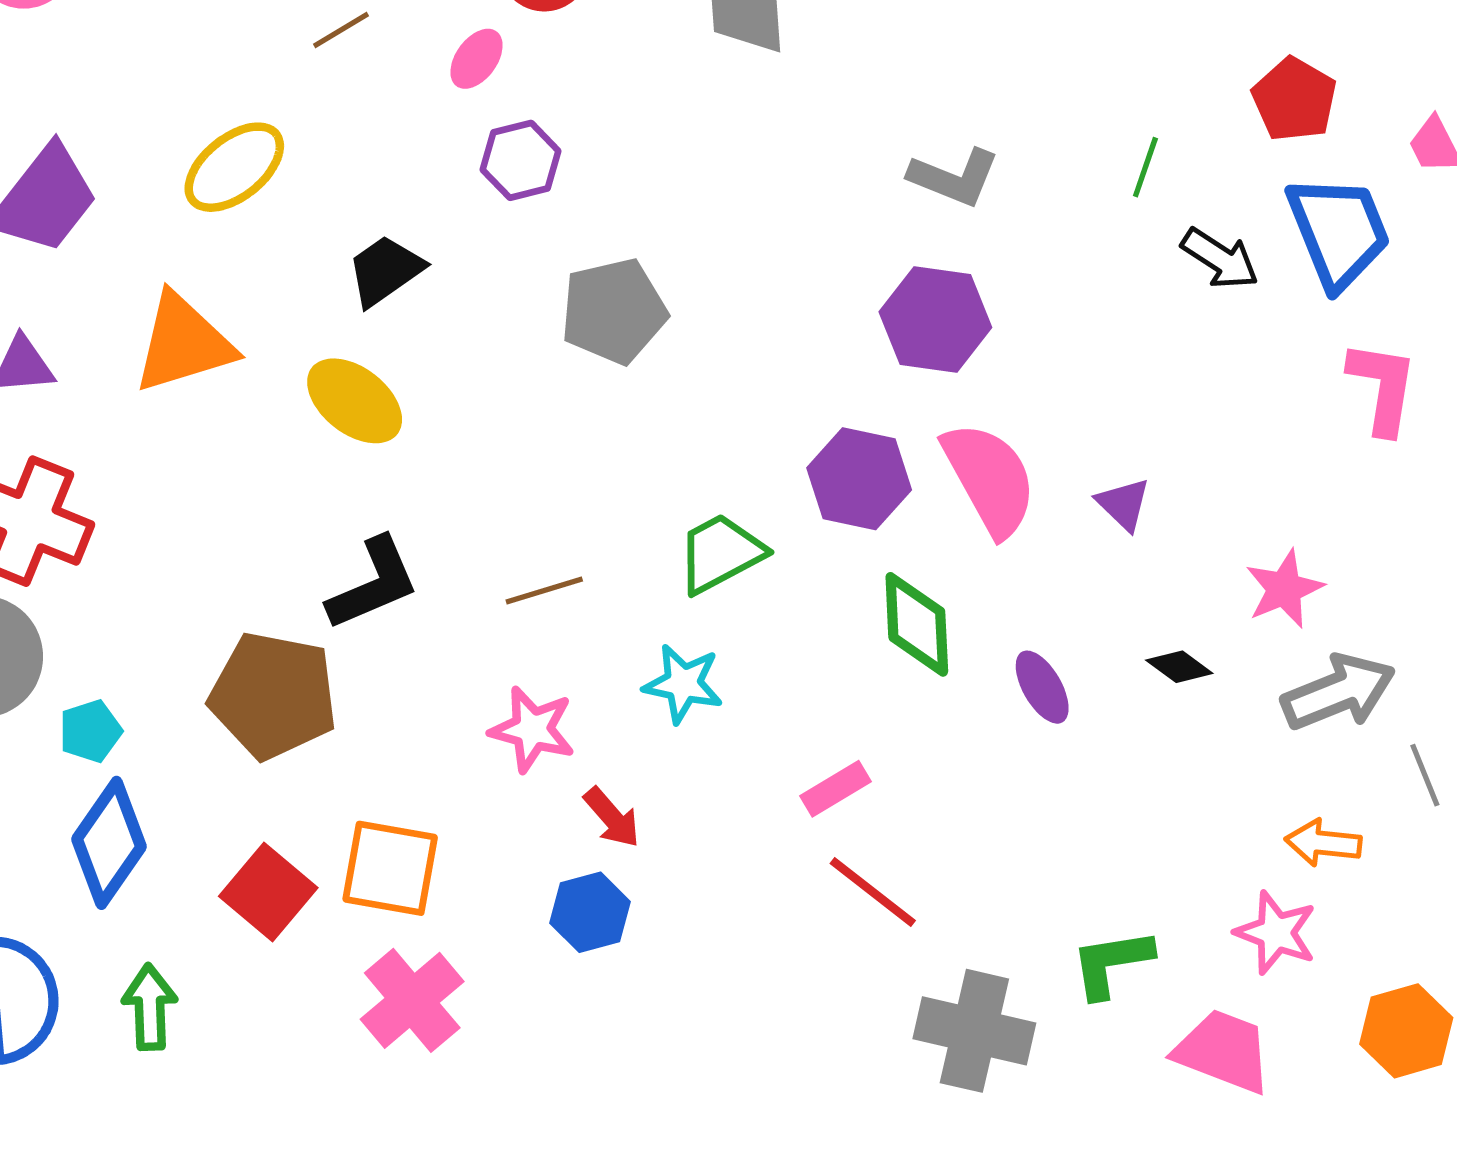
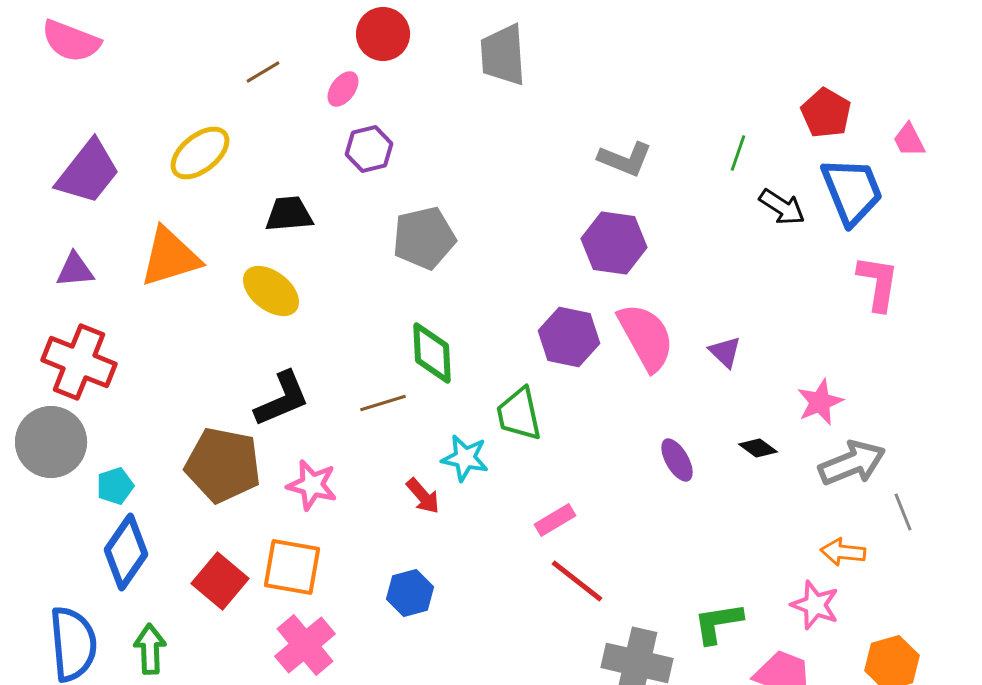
black trapezoid: (385, 270) -> (289, 214), turned 30
green trapezoid: (720, 553) -> (519, 414), moved, turned -74
green diamond: (917, 624) -> (432, 353), moved
pink star: (532, 729) -> (312, 485), moved
red arrow: (612, 817) -> (423, 496), moved

